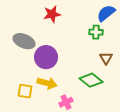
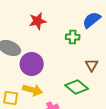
green cross: (96, 32) -> (73, 37), moved

